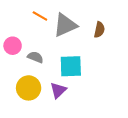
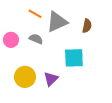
gray semicircle: (35, 57) -> (36, 39), moved
cyan square: (71, 66) -> (74, 58), moved

